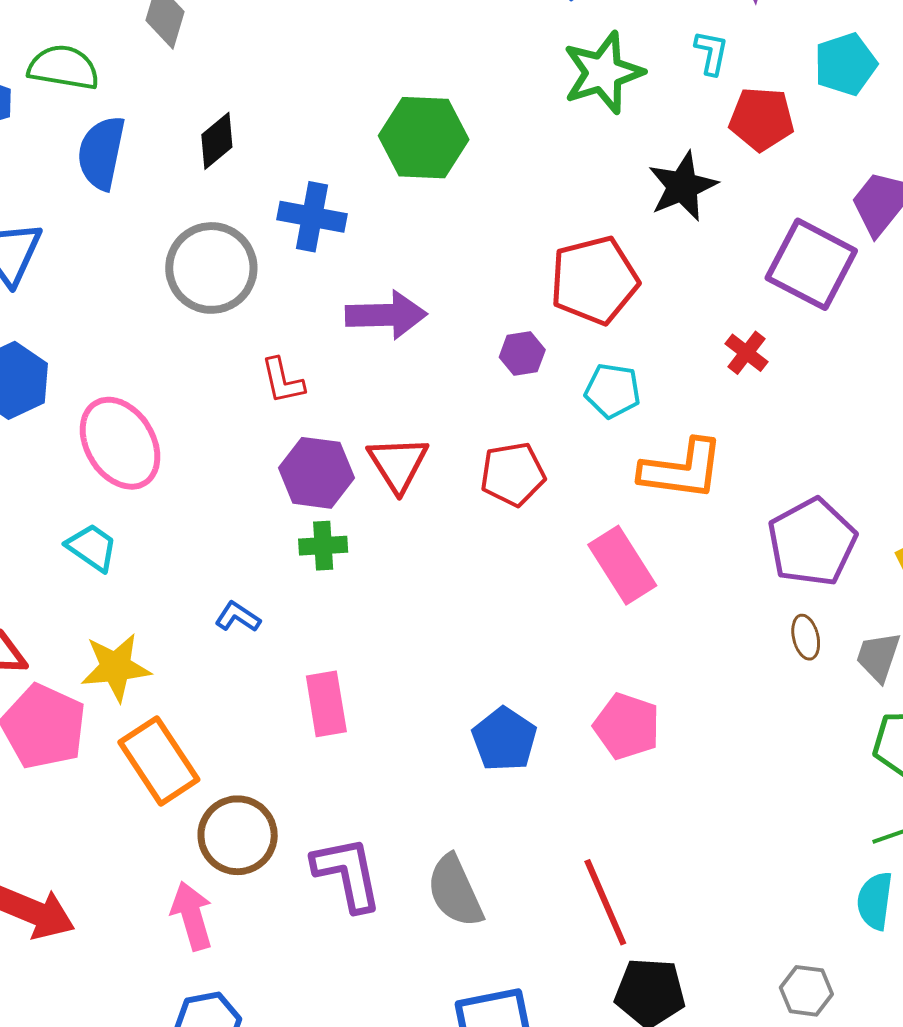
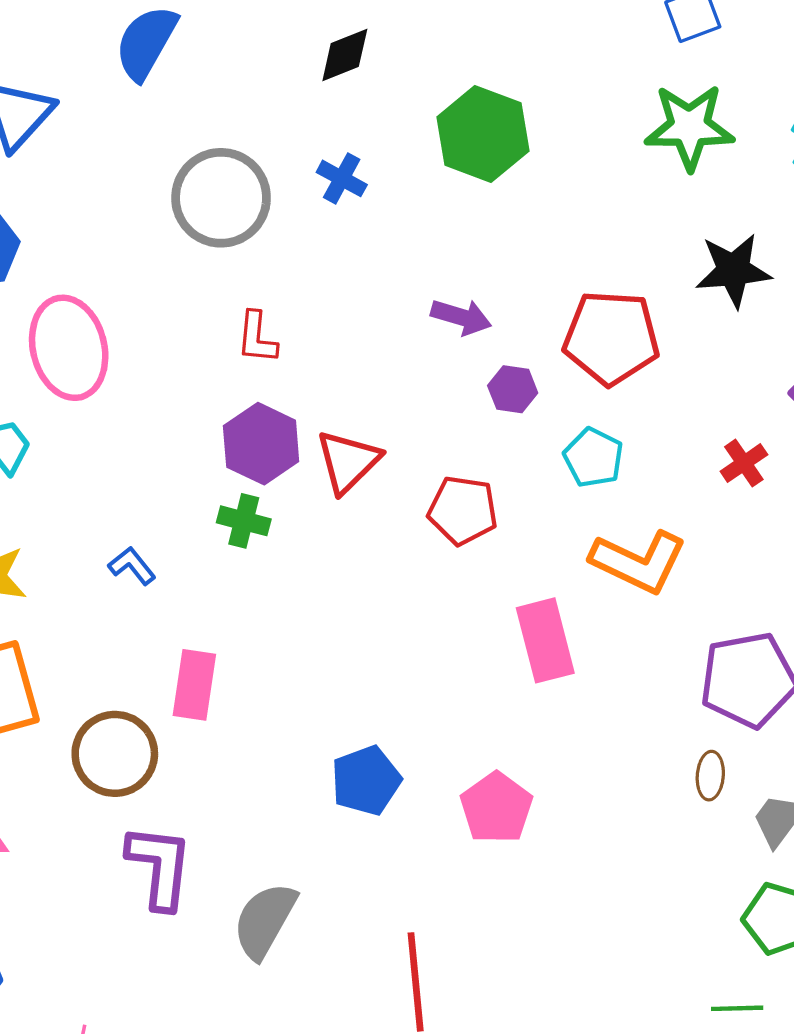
black diamond: (217, 141) -> (345, 55), moved
blue cross: (312, 217) -> (342, 178), size x0.7
purple arrow: (386, 315) -> (461, 317), moved, size x0.7
brown circle: (238, 835) -> (115, 754), moved
gray semicircle: (455, 891) -> (265, 920), turned 36

